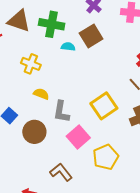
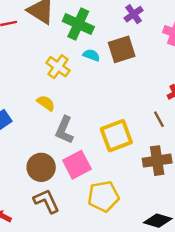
yellow cross: (31, 64) -> (58, 67), moved
brown circle: (34, 132) -> (41, 167), moved

